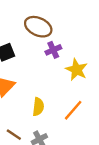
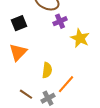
orange line: (73, 110) -> (66, 84), moved

